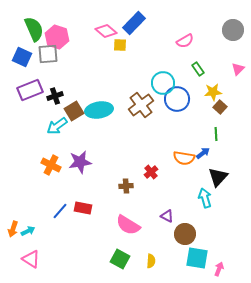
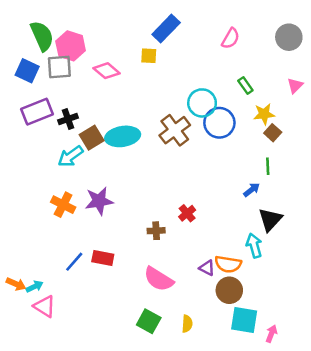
pink diamond: (106, 31) -> (107, 71), moved
pink semicircle: (185, 41) -> (231, 38), moved, turned -30
orange semicircle: (184, 158) -> (228, 264), moved
orange arrow: (13, 229) -> (16, 284), turned -84
pink triangle: (31, 259) -> (44, 306), moved

